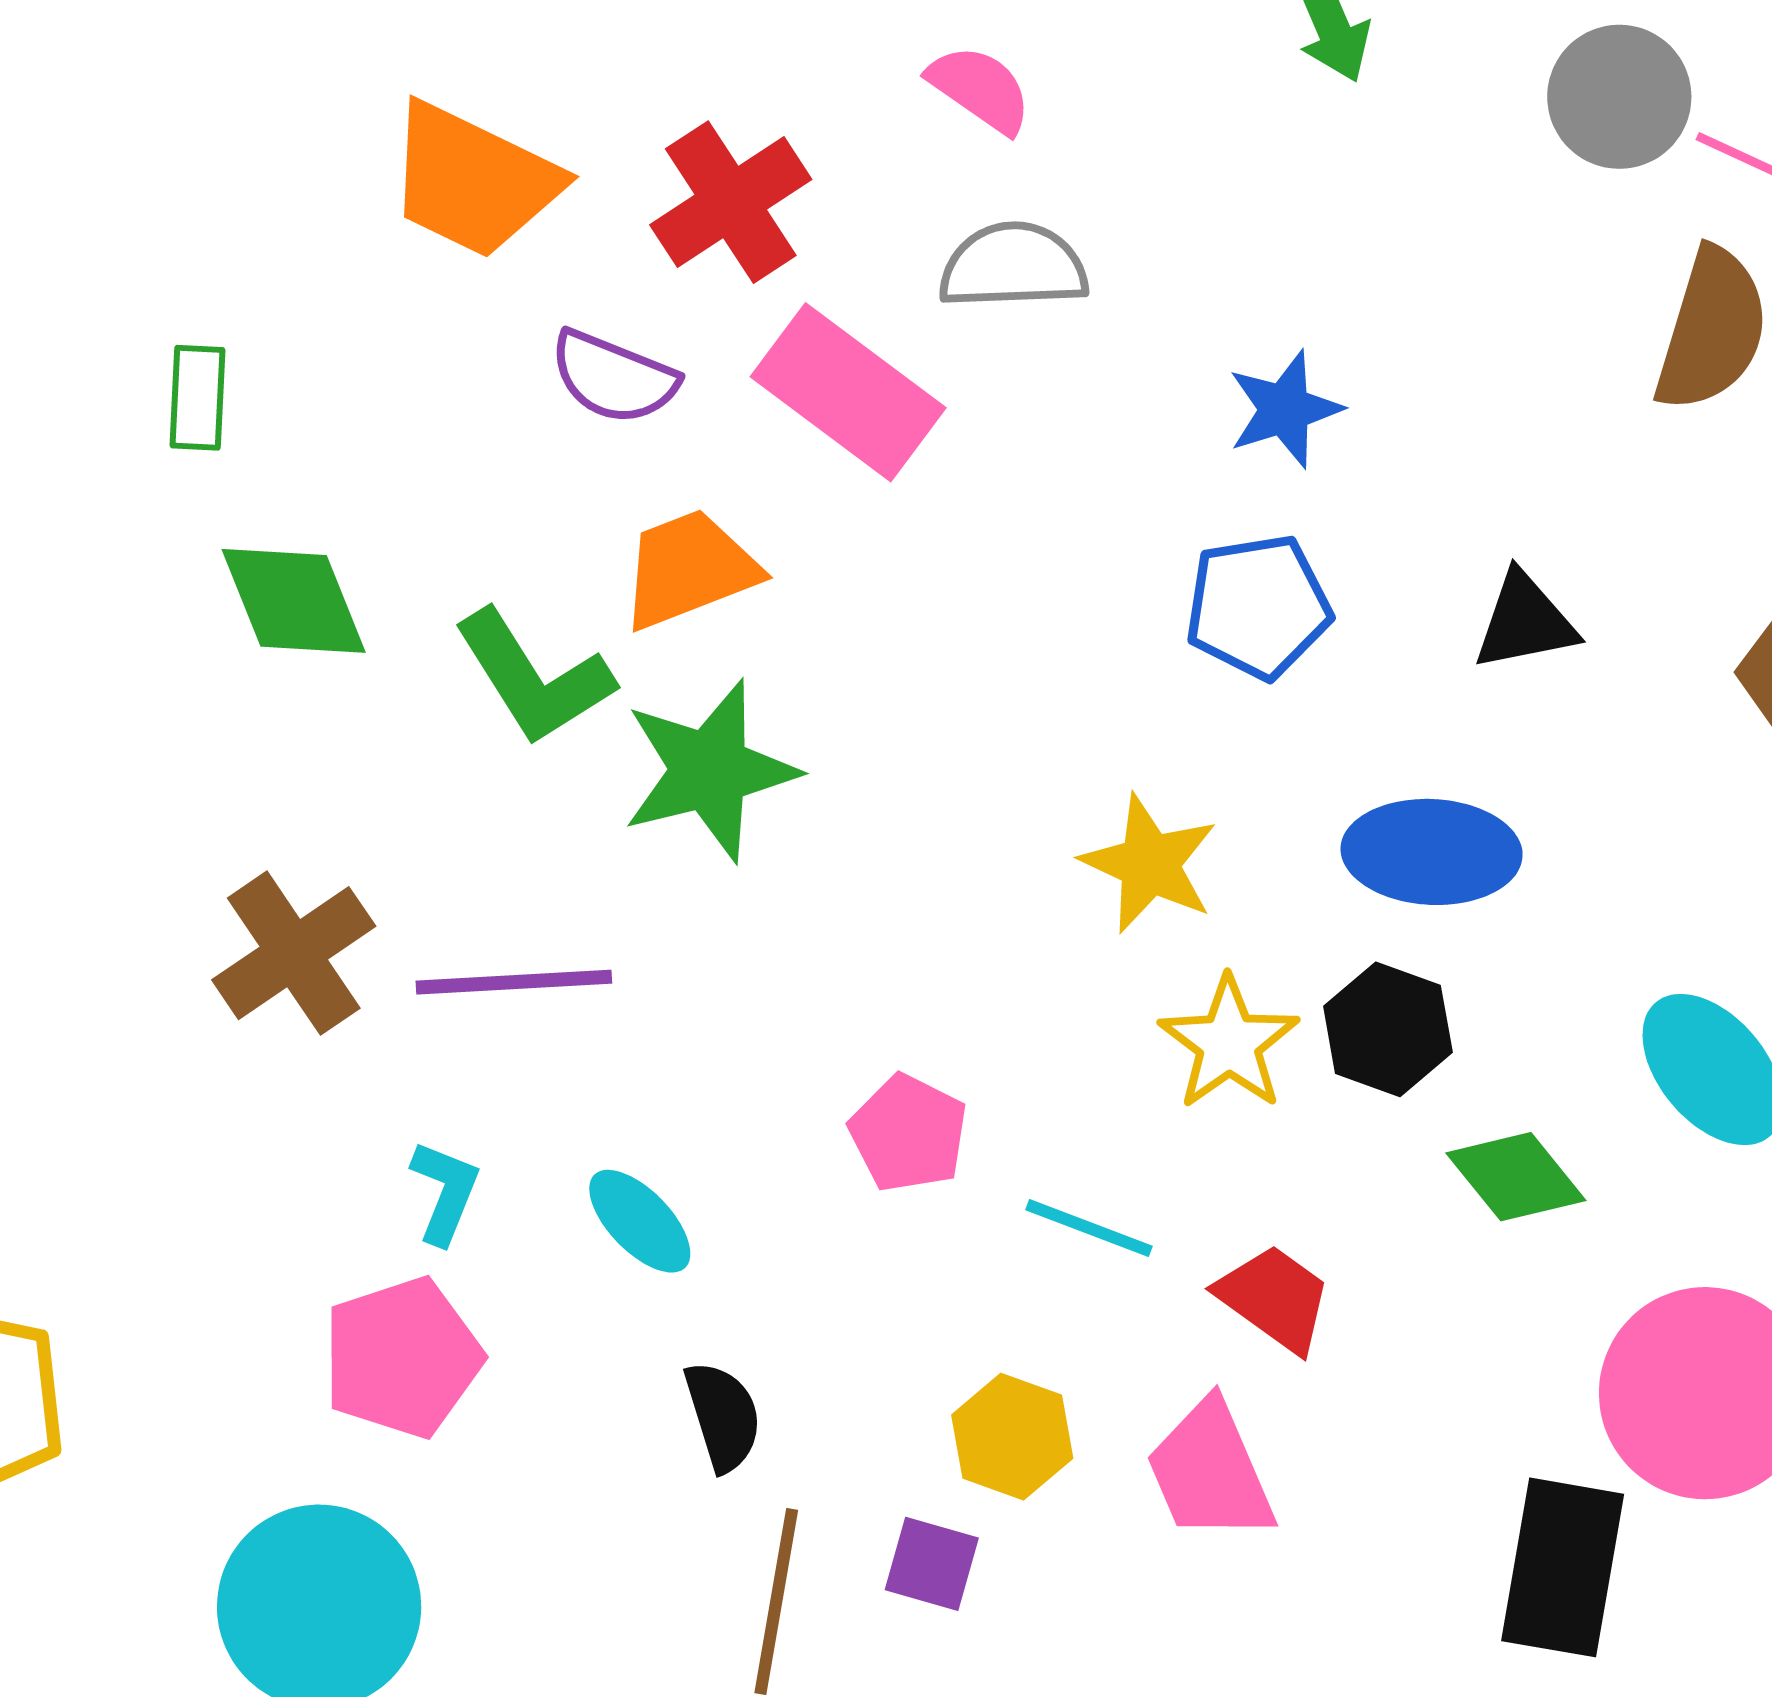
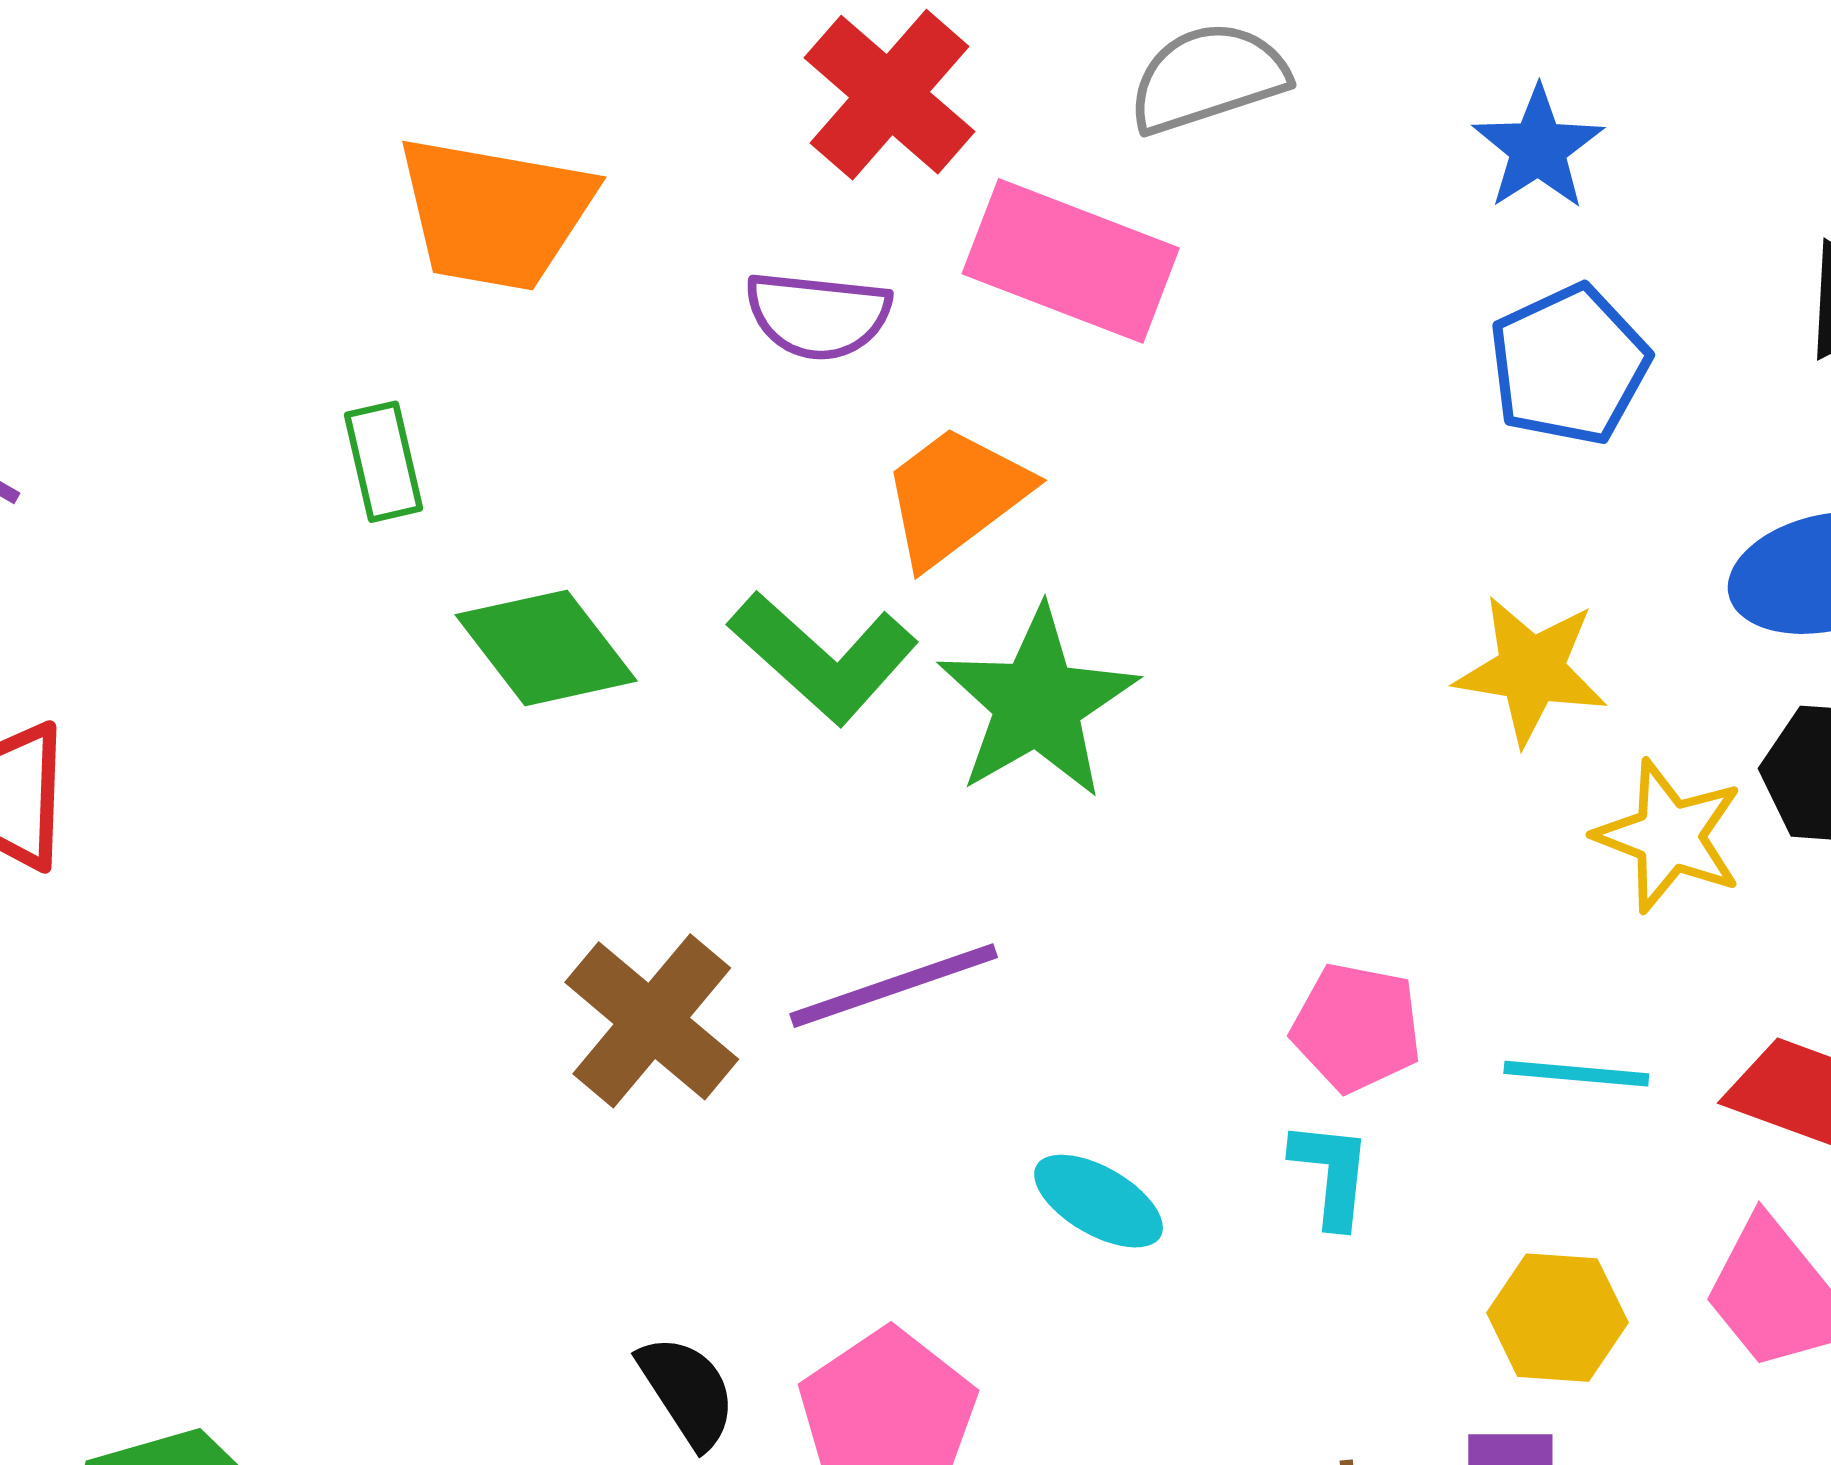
orange trapezoid: (473, 180) -> (495, 213), moved
cyan L-shape: (445, 1192) -> (1331, 1174), moved
black semicircle: (723, 1416) -> (687, 1391), moved

